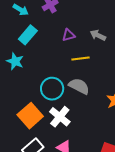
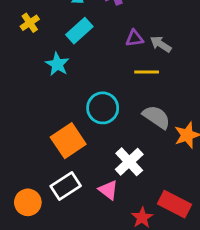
gray arrow: (98, 35) -> (161, 44), moved
gray semicircle: (79, 86) -> (156, 117), moved
white cross: (60, 117) -> (129, 162), moved

